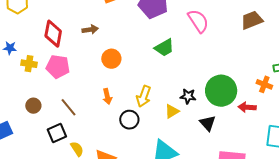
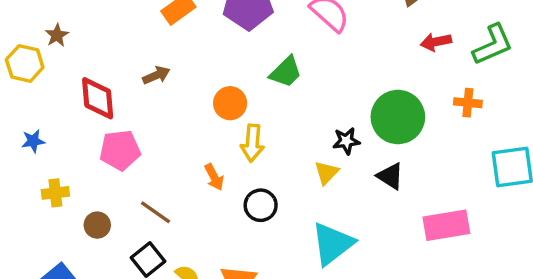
orange circle: (111, 59) -> (230, 103), moved
yellow cross: (29, 64) -> (55, 193), moved
orange cross: (264, 84) -> (468, 103), moved
yellow arrow: (144, 96) -> (252, 143), moved
red arrow: (247, 107) -> (436, 42), moved

